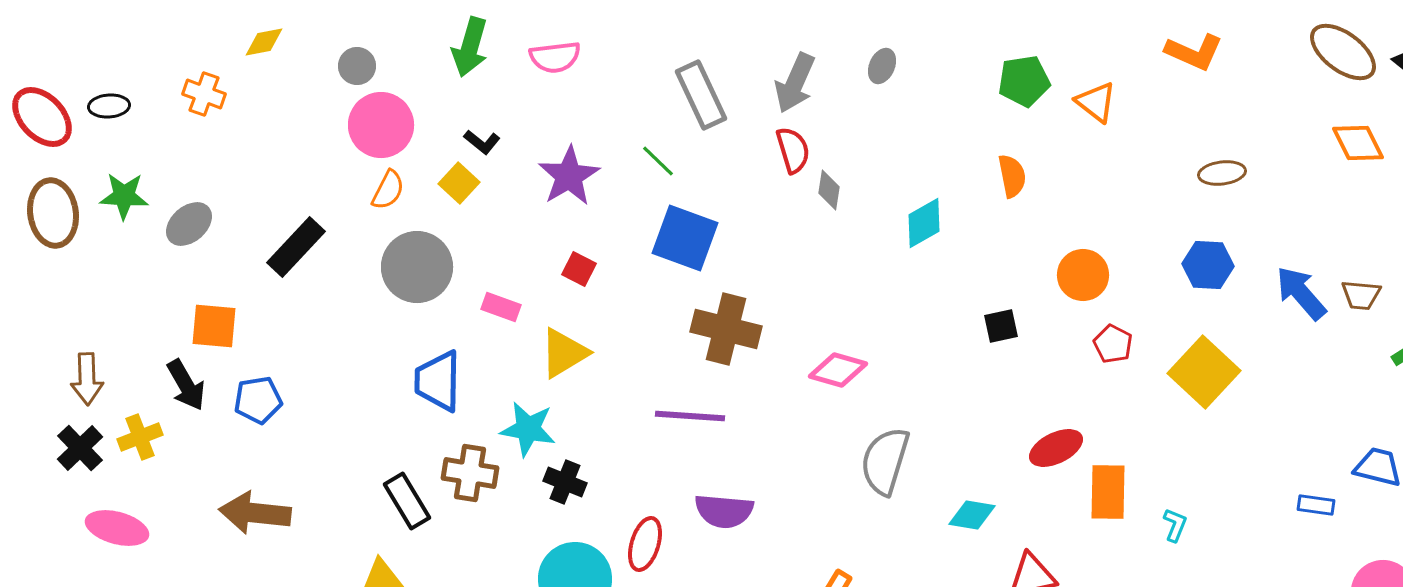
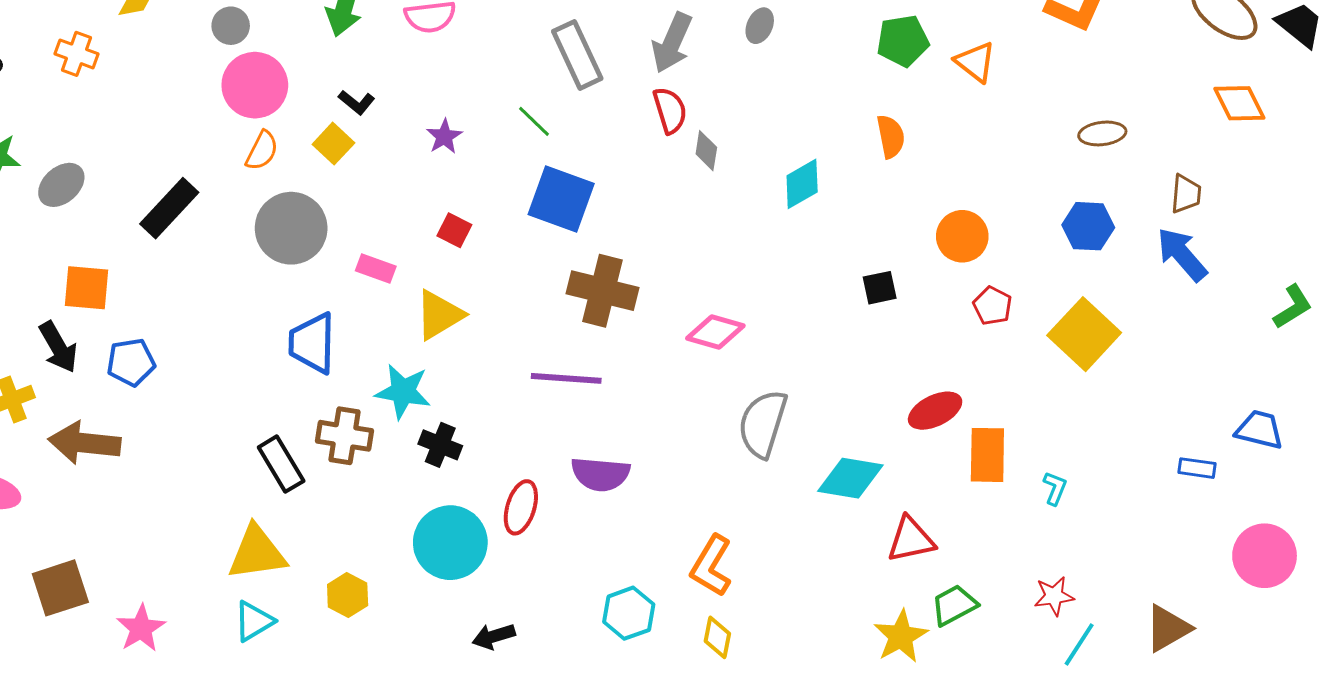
purple star: (569, 176) -> (444, 137), size x0.6
brown trapezoid: (1361, 295) -> (1186, 194), moved, turned -90
brown arrow: (255, 513) -> (85, 443), moved
cyan diamond: (972, 515) -> (850, 478), size x1.4

